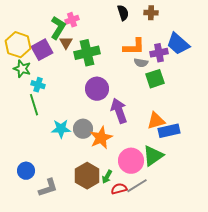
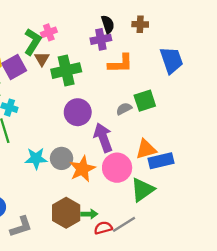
blue trapezoid: (178, 44) -> (171, 60), turned -150
purple cross: (159, 53) -> (101, 39), moved
gray semicircle: (141, 63) -> (124, 109), moved, turned 144
pink circle: (131, 161) -> (117, 168), moved
green arrow: (107, 177) -> (89, 214), turned -120

